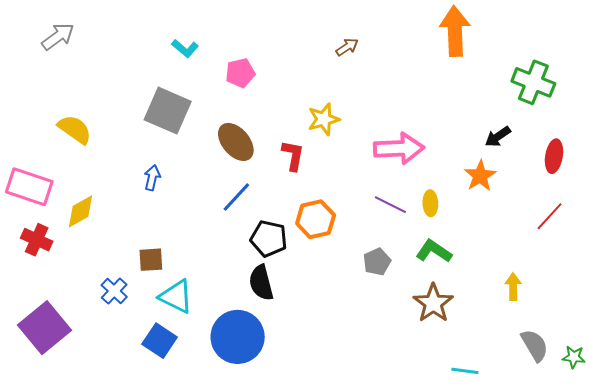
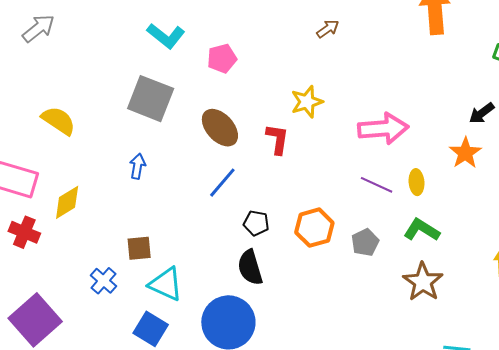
cyan L-shape: (185, 48) -> (166, 36), size x1.4
orange hexagon: (316, 219) -> (314, 228), moved
black pentagon: (269, 239) -> (256, 223), size x0.7

